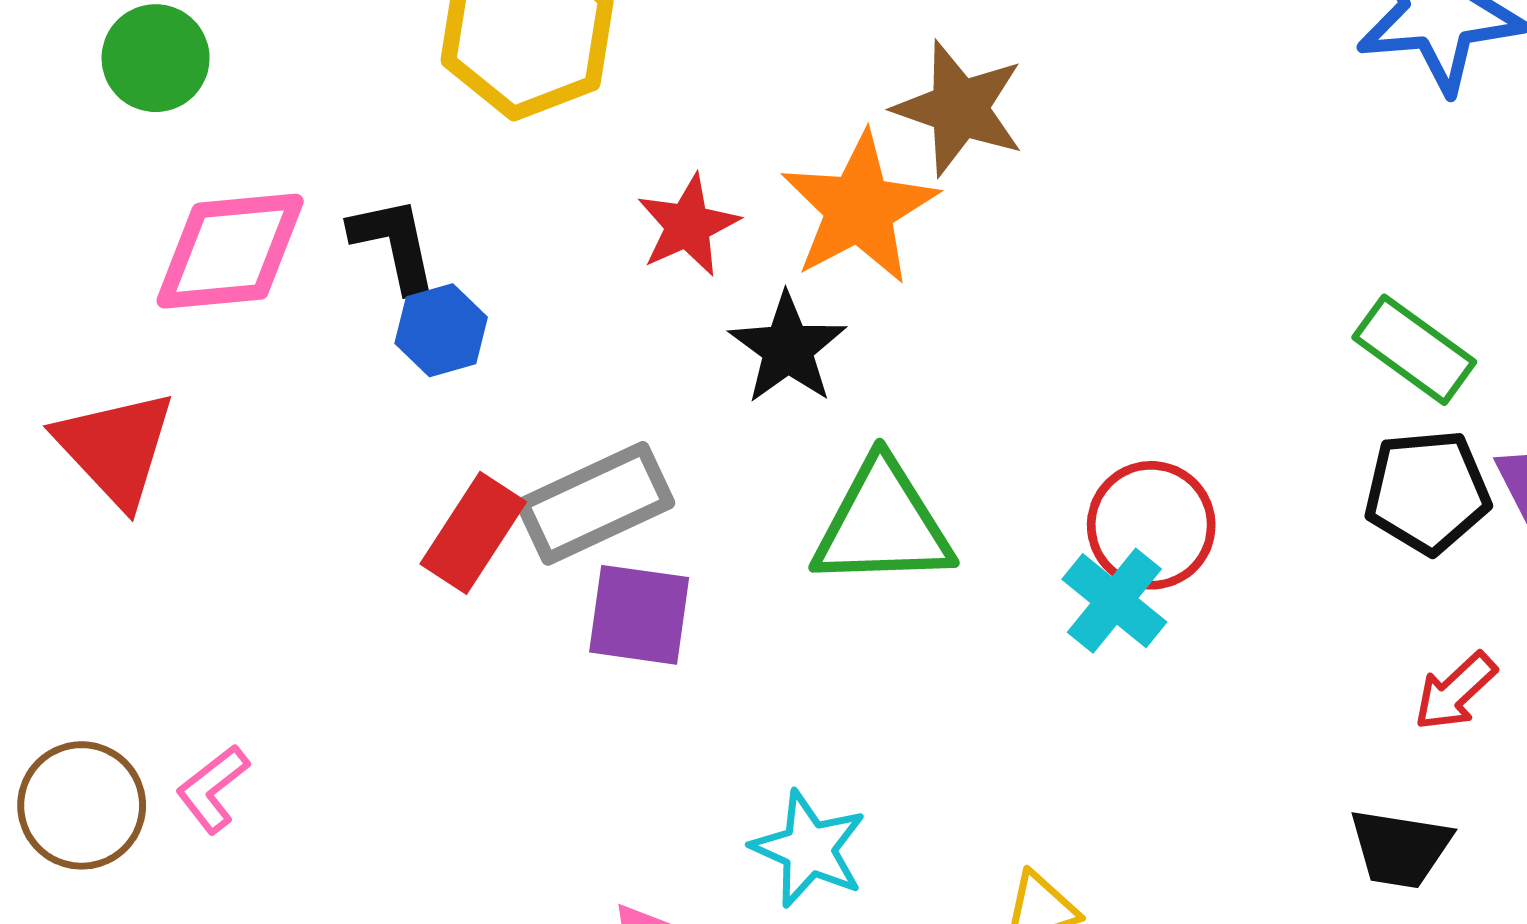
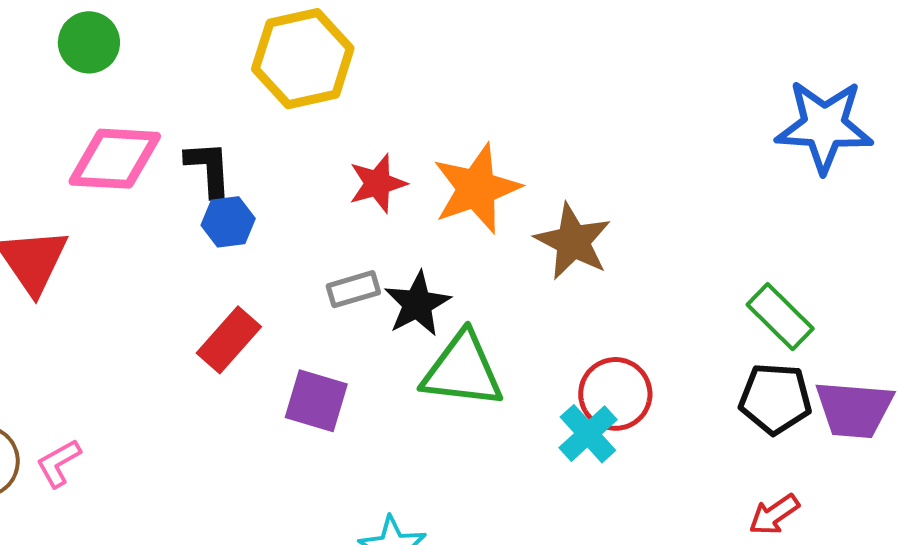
brown star: (959, 108) -> (573, 241), moved
black star: (788, 348) -> (417, 304), moved
gray rectangle: (595, 503) -> (353, 289), moved, size x0.6

